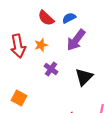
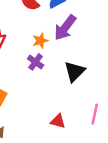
orange star: (41, 45) -> (40, 41), moved

